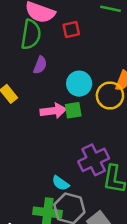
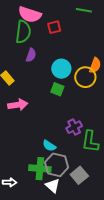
green square: (73, 110) -> (57, 89), turned 32
pink arrow: (53, 111) -> (18, 105), moved
purple cross: (94, 160) -> (74, 127), size x0.7

